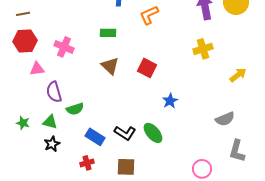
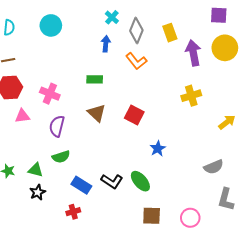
orange L-shape: (149, 15) -> (136, 61), turned -105
purple semicircle: (54, 92) -> (57, 126), moved, turned 30
brown square: (126, 167) -> (152, 216), moved

